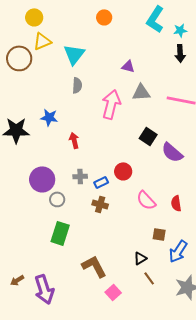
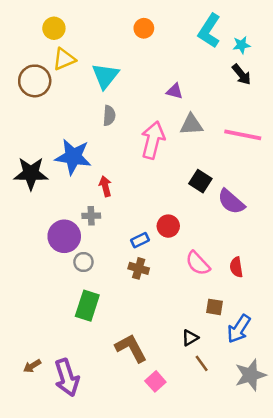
black arrow: (180, 53) -> (241, 74), turned -36
blue star: (49, 117) -> (73, 157), size x1.6
gray cross: (80, 176) -> (91, 216), moved

